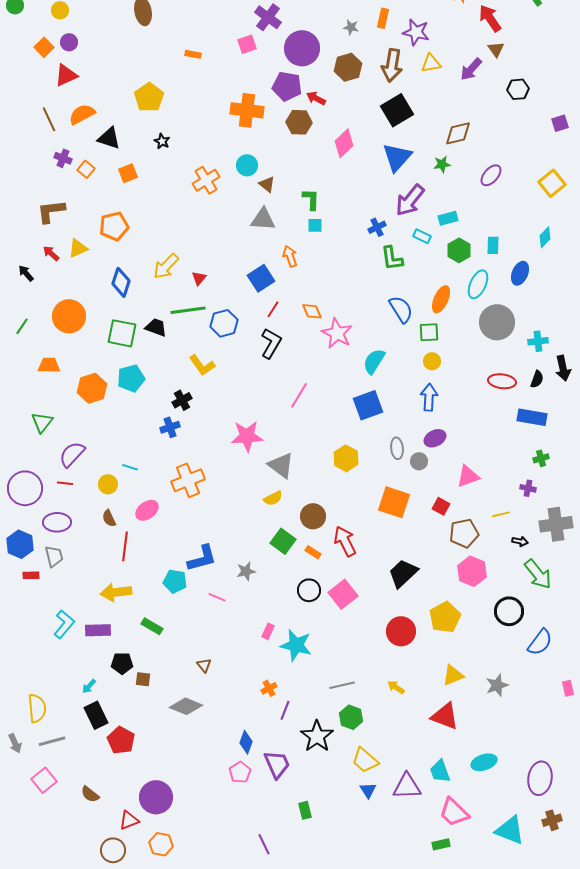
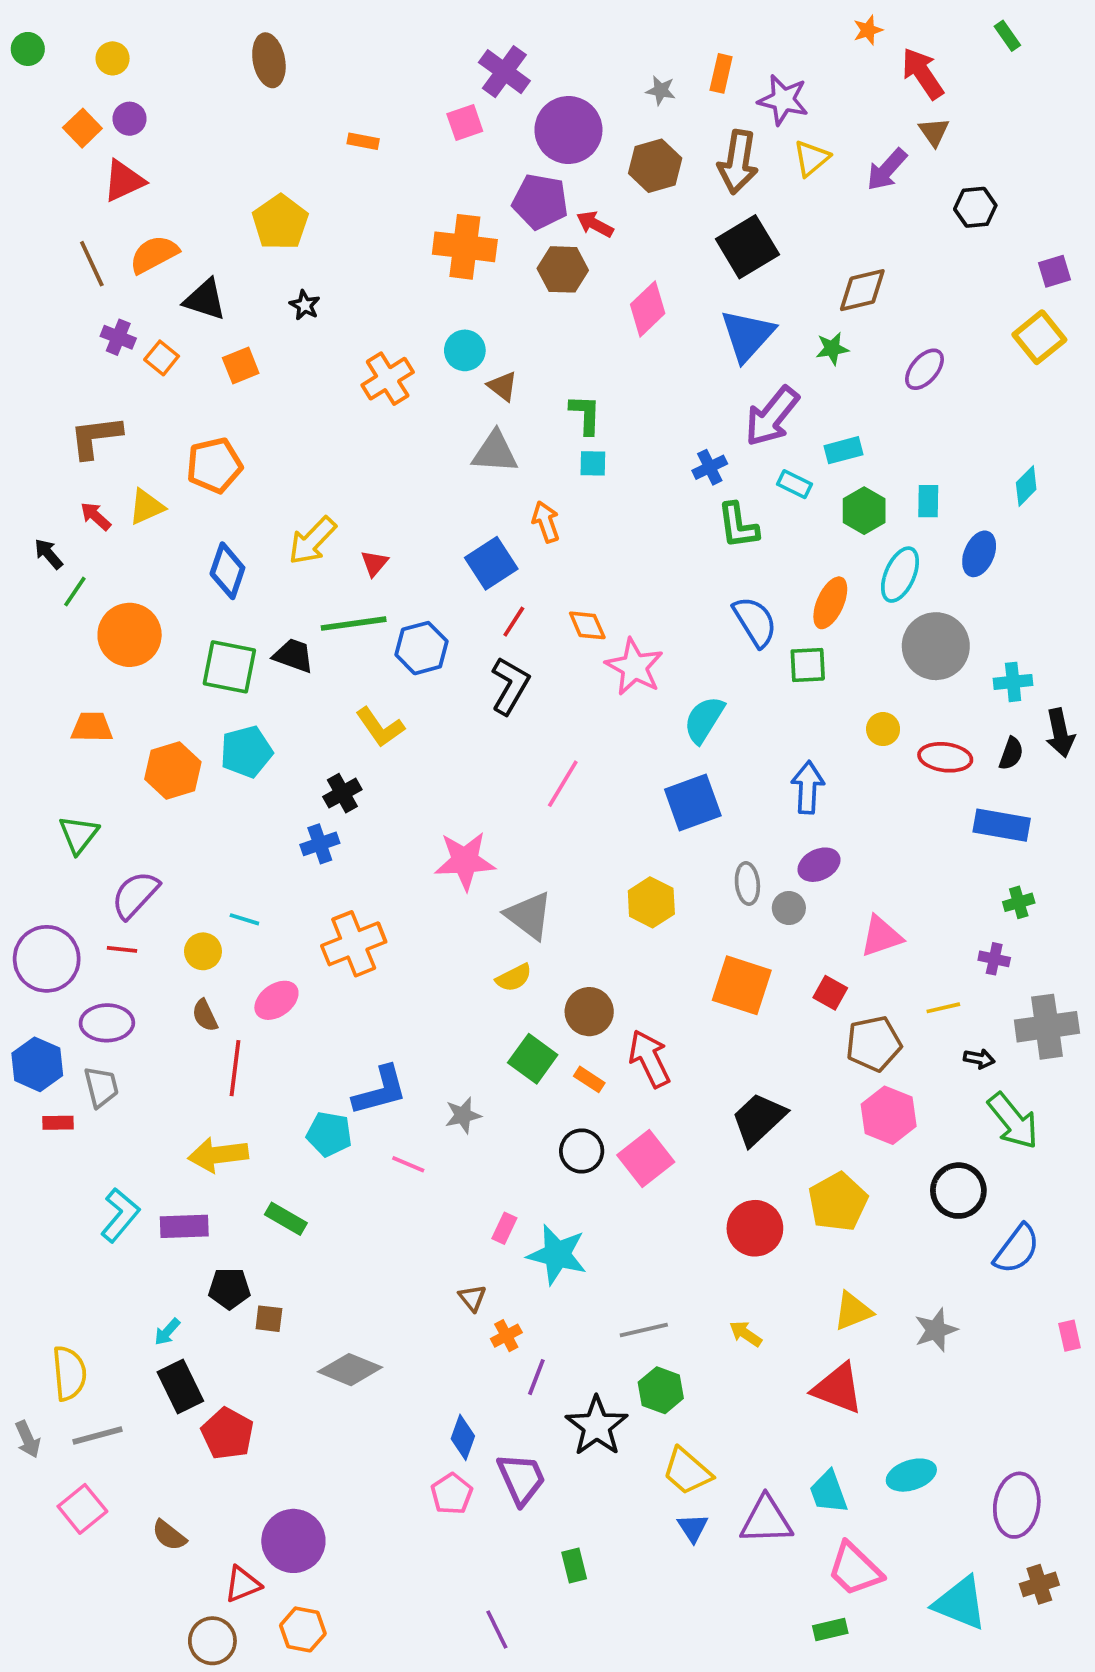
yellow triangle: (431, 63) -> (811, 158), turned -30
yellow square: (552, 183) -> (1039, 337), moved
green line: (22, 326) -> (75, 592), moved
yellow circle: (432, 361) -> (883, 729), moved
brown triangle: (204, 665) -> (472, 1298), moved

